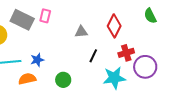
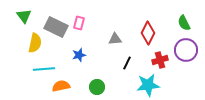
blue star: (37, 60) -> (79, 55), moved
purple circle: (145, 67) -> (186, 50), moved

